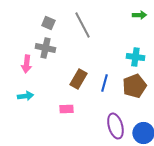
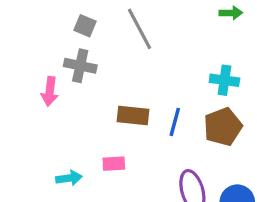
brown rectangle: (78, 79) -> (133, 115), turned 66
cyan arrow: (25, 96) -> (69, 178), moved

